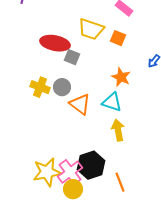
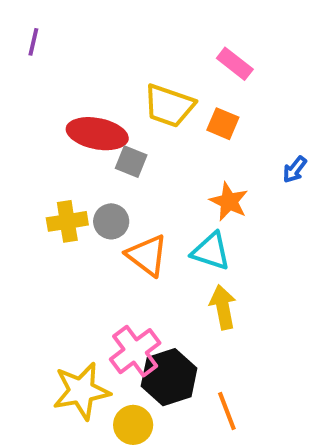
yellow cross: (40, 87) -> (67, 221), turned -30
pink cross: (70, 172) -> (135, 351), moved

